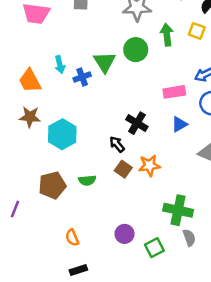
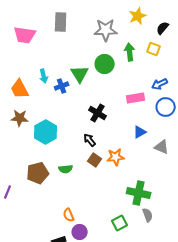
black cross: (137, 123) -> (98, 113), moved
blue triangle: (179, 124) -> (140, 132), moved
purple circle: (125, 234) -> (80, 232), moved
orange semicircle: (72, 238) -> (69, 215), moved

